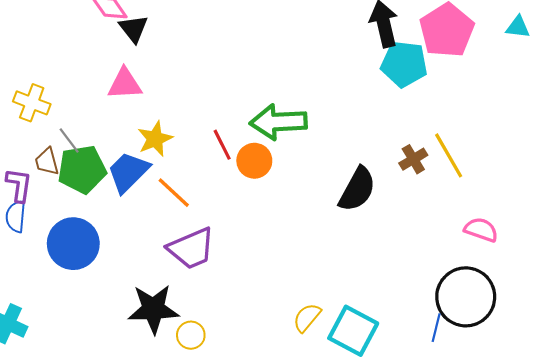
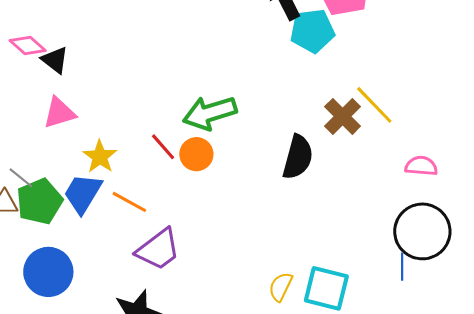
brown cross: (413, 159) -> (343, 116), size x1.4

